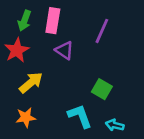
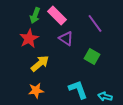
pink rectangle: (53, 21) -> (57, 15), turned -54
purple line: (102, 31) -> (95, 23), turned -60
green square: (102, 89) -> (92, 56), moved

